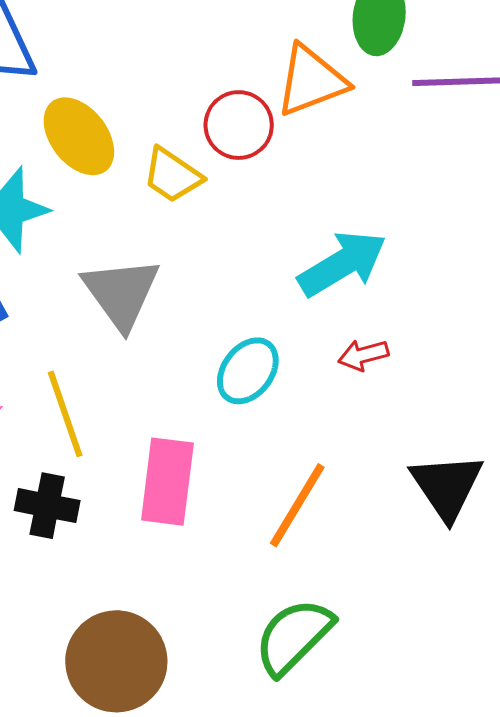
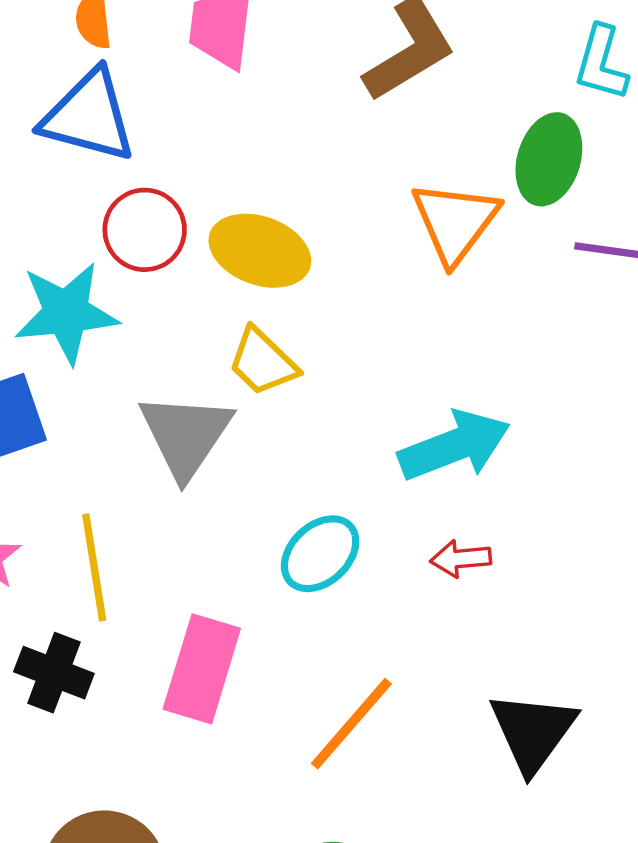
orange triangle: (311, 81) -> (455, 222), turned -42
red circle: (239, 125) -> (145, 230), moved
yellow ellipse: (79, 136) -> (260, 251), moved, turned -42
yellow trapezoid: (172, 175) -> (263, 362), moved

